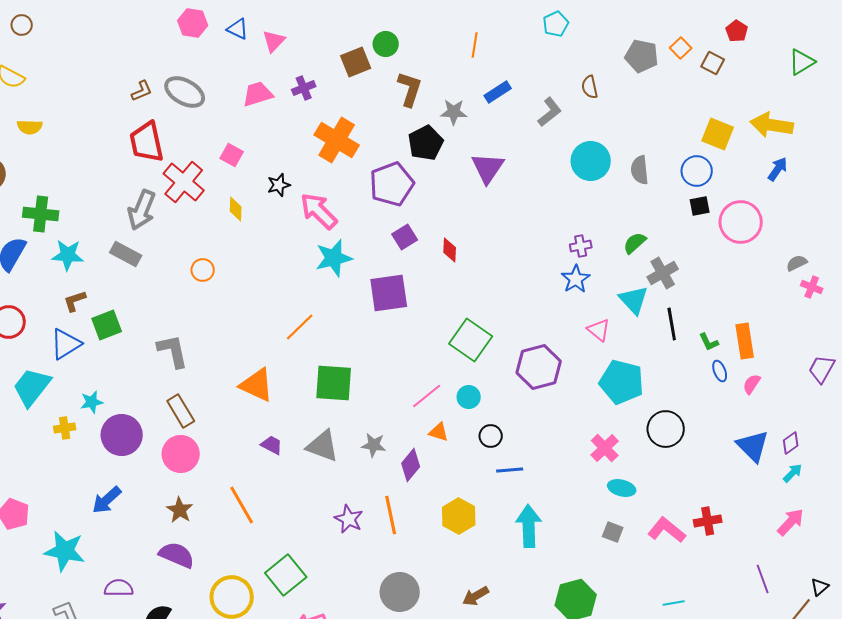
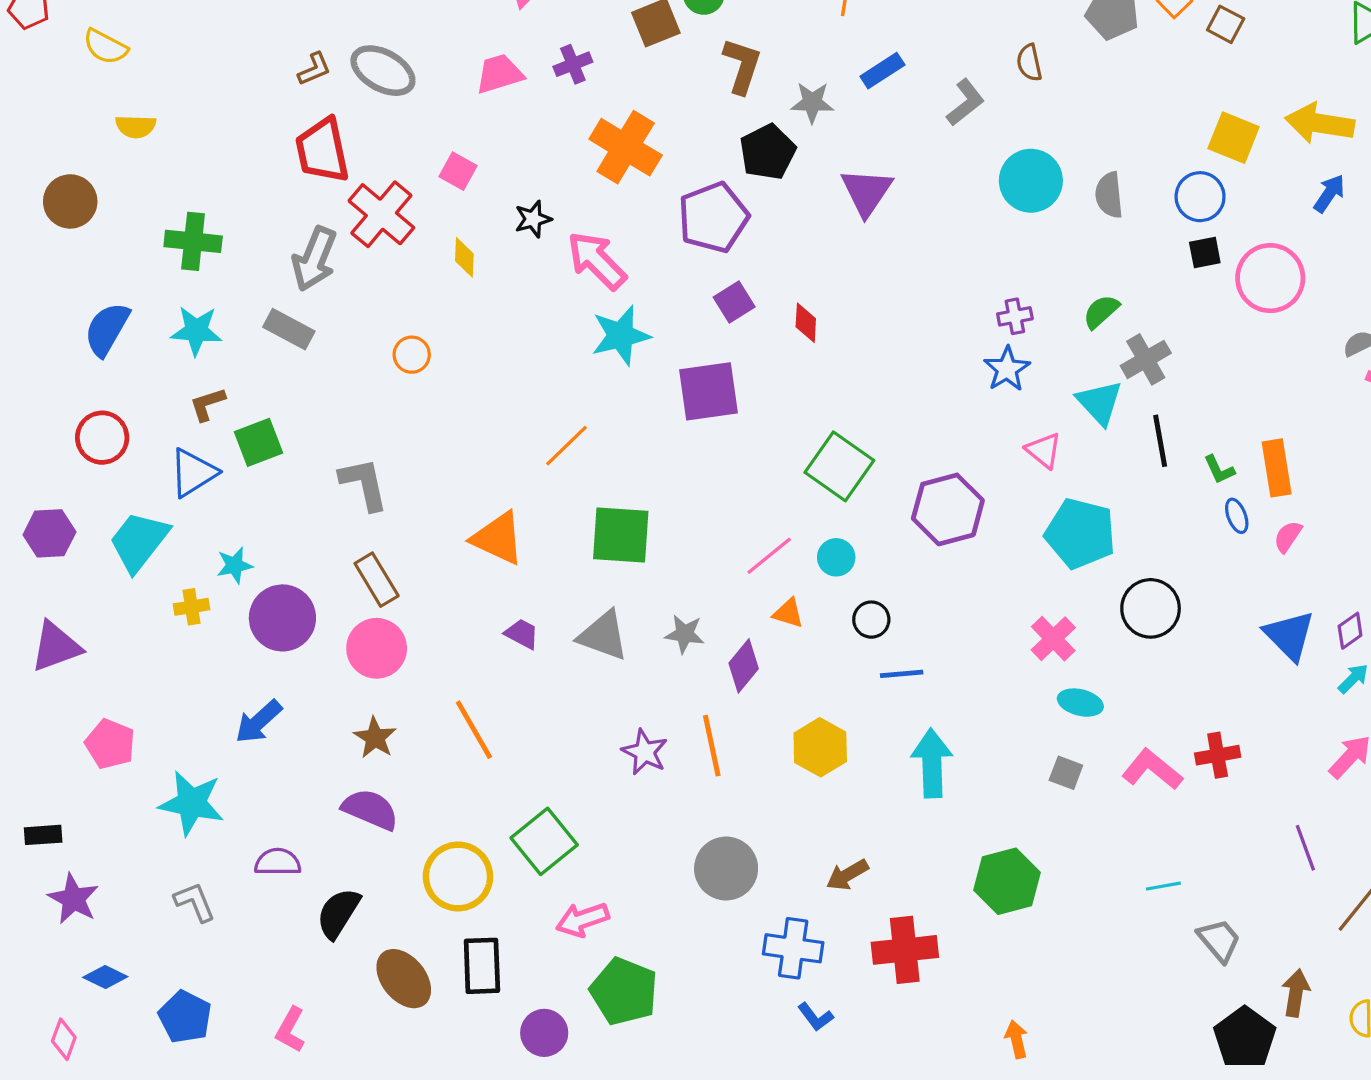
green cross: (41, 214) -> (193, 241), moved

